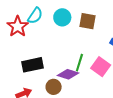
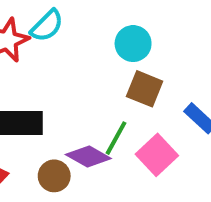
cyan circle: (62, 17) -> (133, 44), moved
brown square: (87, 21) -> (145, 89), moved

